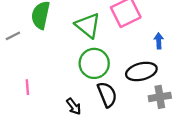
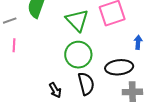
pink line: (27, 87) -> (14, 45), moved

